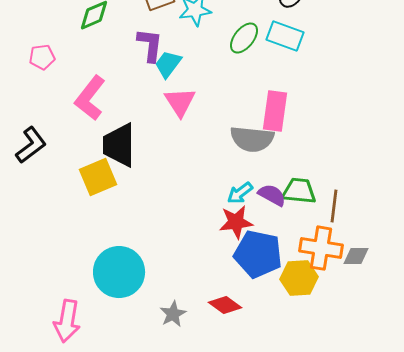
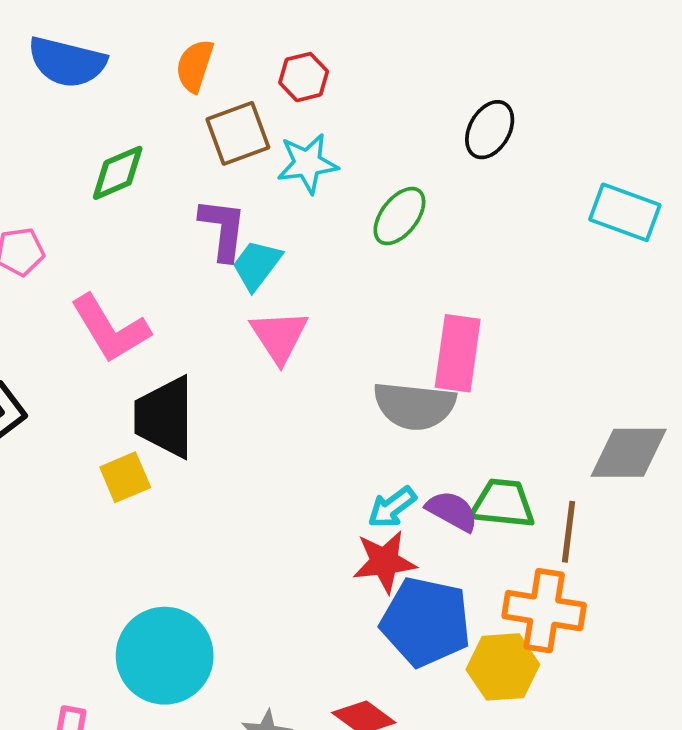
cyan rectangle: (285, 36) -> (625, 212), moved
pink L-shape: (90, 98) -> (110, 329), turned -69
yellow square: (98, 177) -> (125, 477), size x0.7
gray diamond: (356, 256) -> (629, 453), moved, size x1.6

